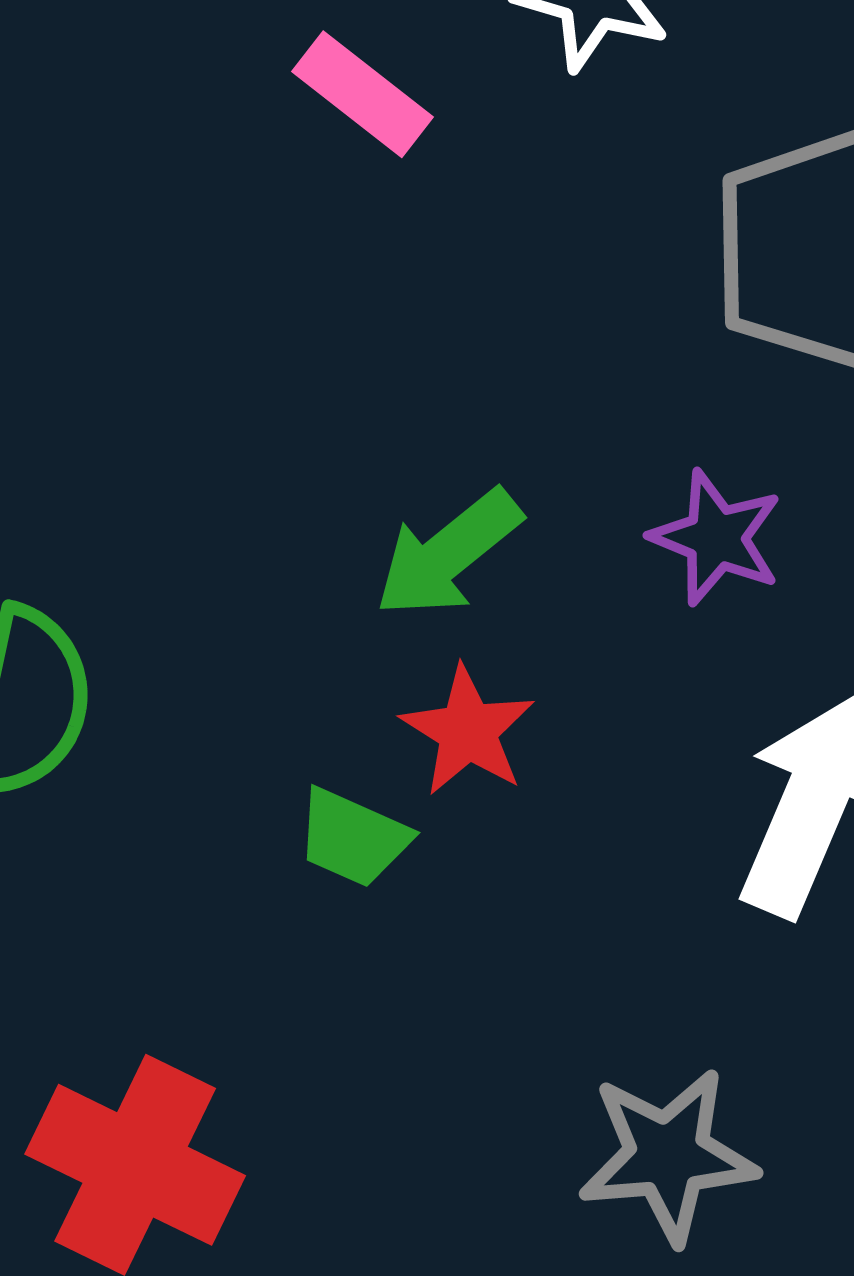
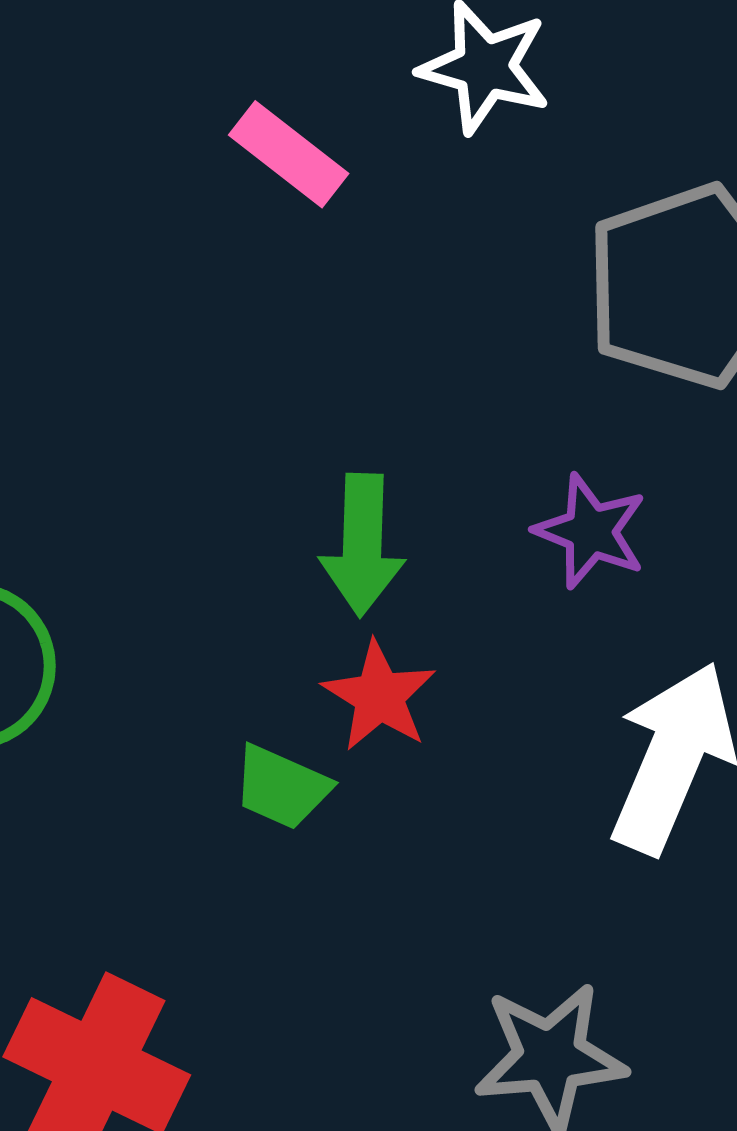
green arrow: (448, 553) -> (362, 545), turned -49

